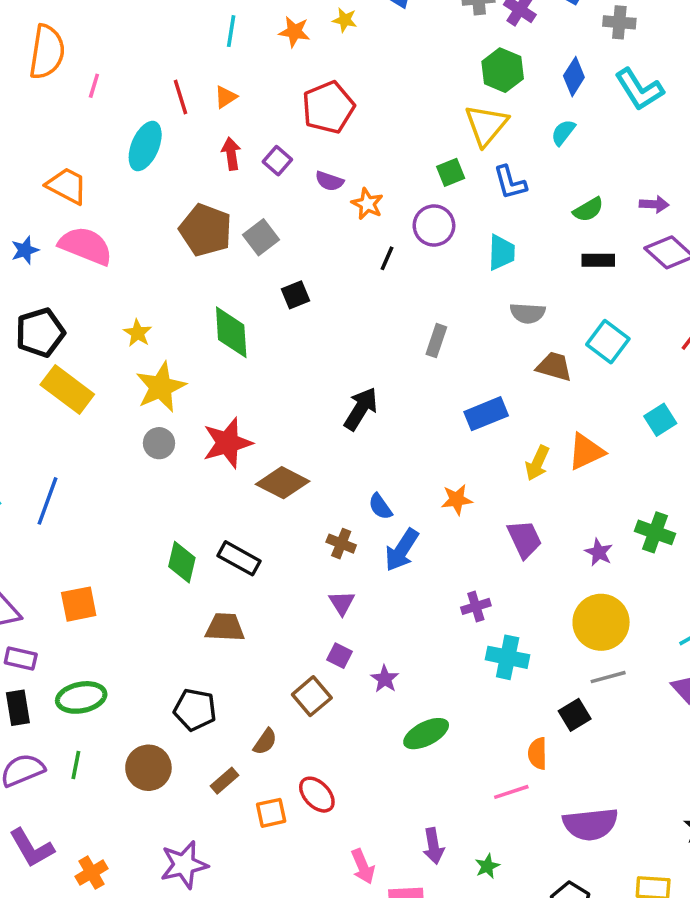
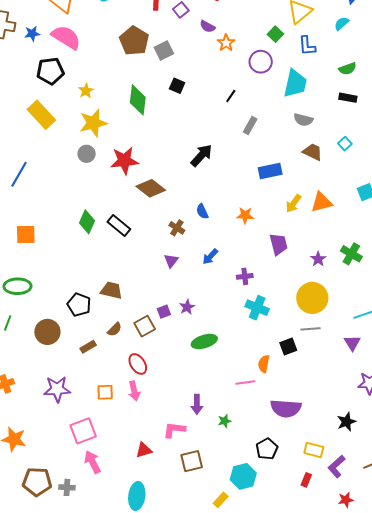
green square: (451, 172) -> (275, 34), turned -35
cyan trapezoid: (501, 252) -> (295, 83), size x1.4
black line: (387, 258) -> (231, 96), moved
black square: (295, 295) -> (177, 86), turned 35
black pentagon: (40, 333) -> (50, 71), moved
cyan square: (608, 342) -> (345, 144), size x0.6
blue arrow: (402, 550) -> (210, 257), moved, size x0.7
brown trapezoid: (225, 627) -> (111, 290), moved
purple square: (340, 656) -> (164, 312), moved, turned 32
brown square: (312, 696) -> (145, 326), moved
orange square: (271, 813) -> (105, 392), moved
pink arrow: (363, 866) -> (134, 391), moved

